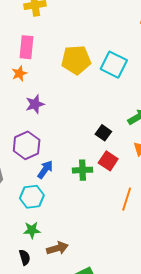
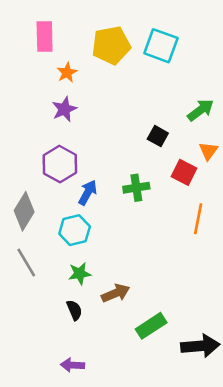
orange star: (19, 73) -> (67, 73), moved
red square: (108, 161) -> (184, 172), moved

